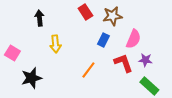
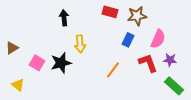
red rectangle: (85, 12) -> (110, 12), turned -42
pink square: (12, 53) -> (37, 63), moved
black star: (31, 78) -> (61, 63), moved

